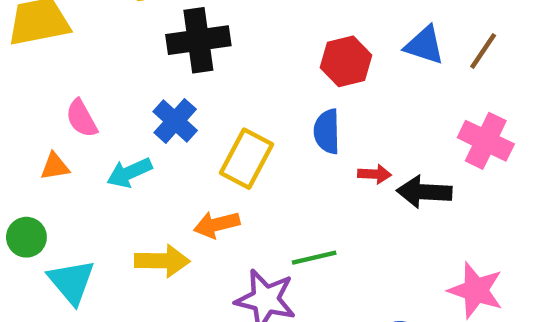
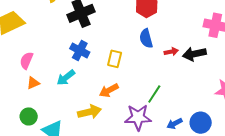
pink semicircle: (82, 118) -> (26, 61), moved, turned 66
yellow rectangle: (247, 159) -> (115, 59), size x0.7
green line: (314, 258) -> (154, 94), turned -30

